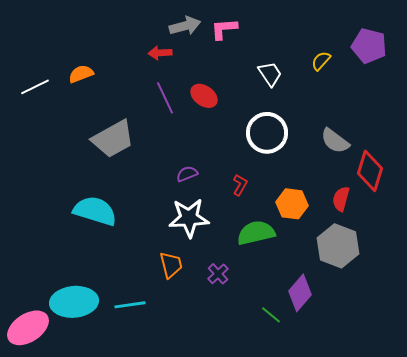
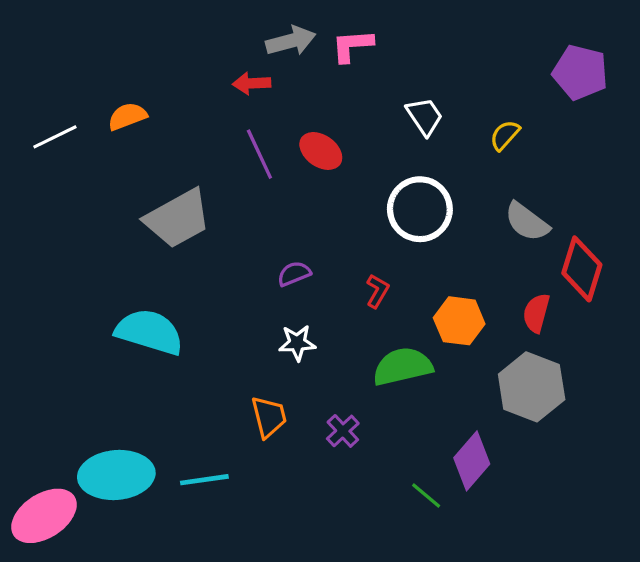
yellow semicircle: (321, 61) -> (505, 135), moved
white star: (189, 218) -> (297, 343), size x0.6

